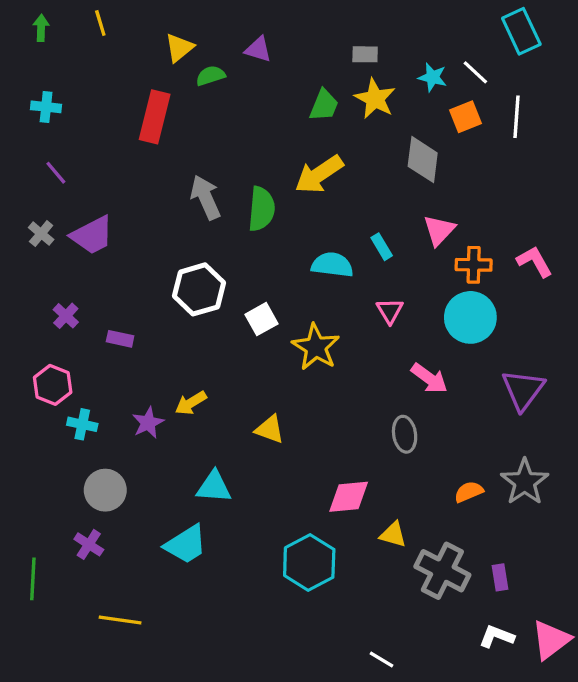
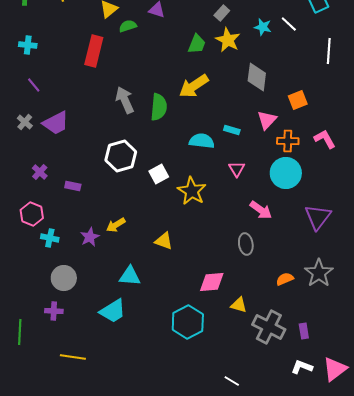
gray rectangle: (365, 54) -> (222, 13), turned -49
orange square: (465, 117) -> (298, 100), moved
white line: (516, 117) -> (329, 51), moved
cyan rectangle: (382, 247) -> (232, 130), turned -42
purple cross: (89, 544) -> (54, 311), turned -30

